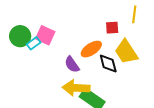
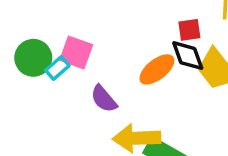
black diamond: (108, 63) -> (188, 56), moved
purple semicircle: (72, 64) -> (104, 99), moved

